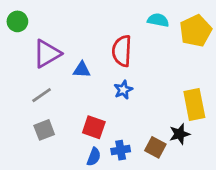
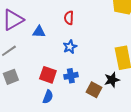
red semicircle: (122, 51) -> (69, 18), size x0.6
blue cross: (121, 150) -> (71, 76), moved

